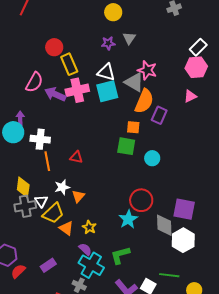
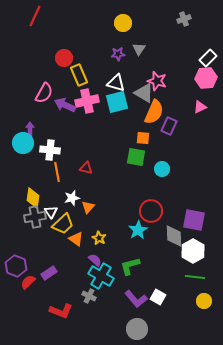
purple rectangle: (48, 265) -> (49, 273), moved
green line: (169, 275) -> (195, 277), moved

